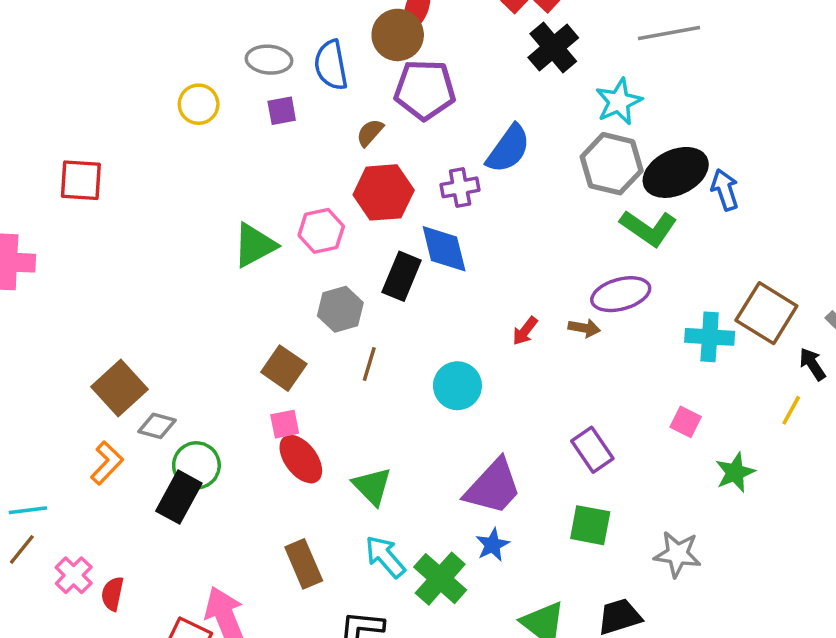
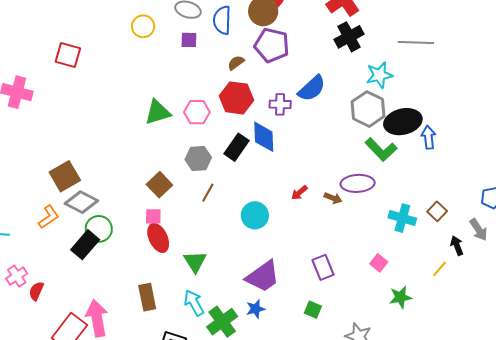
brown square: (766, 313) -> (437, 211), size x0.6
gray diamond: (157, 426) -> (81, 202), size x1.5
green square: (590, 525) -> (313, 310), size x0.7

